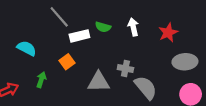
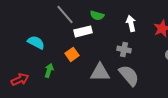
green semicircle: (103, 27) -> (97, 15), moved
gray cross: (125, 68) -> (124, 49), moved
gray semicircle: (146, 88) -> (129, 75), moved

